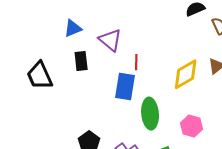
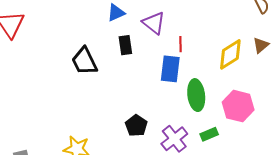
pink hexagon: (192, 126) -> (238, 106), size x1.4

